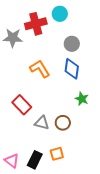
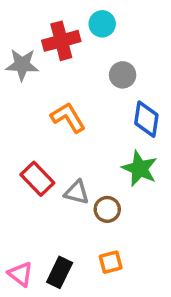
blue diamond: (72, 69) -> (146, 119), moved
green star: (82, 99) -> (140, 169), size x1.5
gray triangle: (42, 123) -> (77, 192), moved
orange square: (57, 154) -> (111, 262), moved

